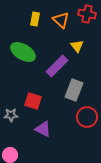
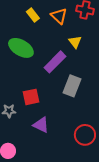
yellow rectangle: (35, 19) -> (33, 15), turned -48
red square: (33, 101) -> (31, 97), turned -30
red circle: (87, 117) -> (85, 135), moved

